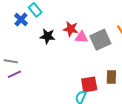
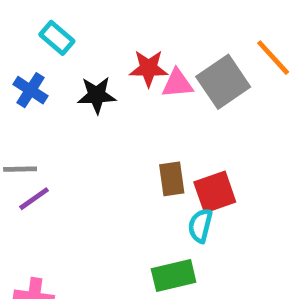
blue cross: (21, 19) -> (30, 90), moved
brown rectangle: (111, 77) -> (172, 179), moved

